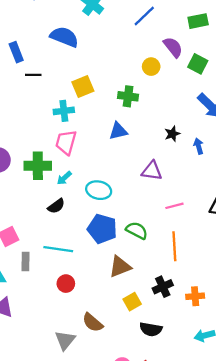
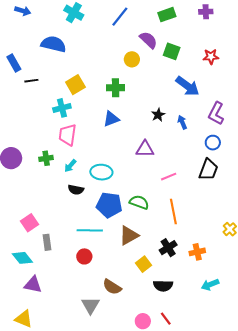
green cross: (38, 166) -> (46, 158), size x0.6
black semicircle: (56, 206) -> (76, 190), moved, turned 56
cyan line: (58, 249) -> (90, 230), moved

